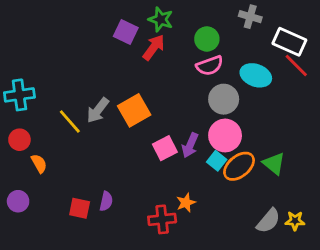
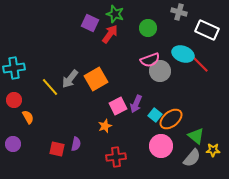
pink semicircle: (210, 66) -> (150, 60), moved
red line: (296, 66) -> (200, 64), moved
pink circle: (225, 135) -> (161, 146), moved
green triangle: (274, 163) -> (196, 136), moved
orange star: (186, 203) -> (105, 126), moved
yellow star: (295, 221) -> (213, 150), moved

